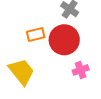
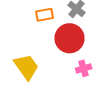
orange rectangle: (36, 35) -> (44, 15), moved

